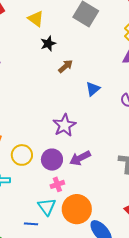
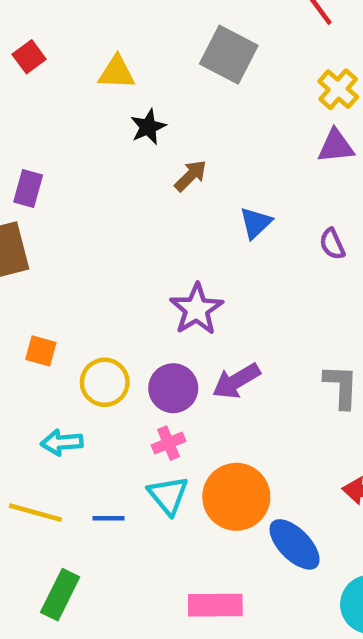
yellow triangle: (36, 19) -> (117, 73), turned -30
pink cross: (57, 184) -> (168, 443), moved
blue line: (31, 224) -> (109, 518), moved

